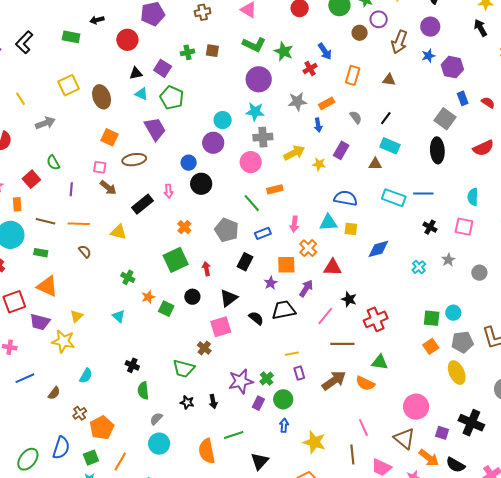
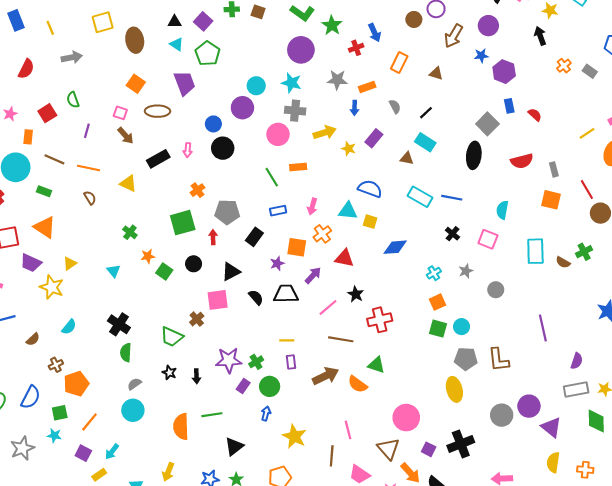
gray pentagon: (227, 230) -> (227, 212), moved, turned -30
orange square: (431, 346) -> (437, 302), moved
black cross: (132, 365) -> (119, 324), size x1.5
black cross: (471, 423) -> (461, 444), turned 35

